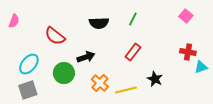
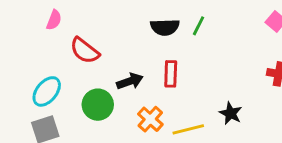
pink semicircle: (14, 21) -> (54, 20), moved
black semicircle: (99, 23) -> (165, 27), moved
red rectangle: (133, 52) -> (171, 74), moved, turned -36

